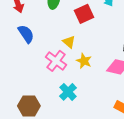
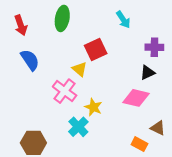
red square: (84, 14) -> (96, 50), moved
yellow star: (84, 61) -> (93, 107), moved

